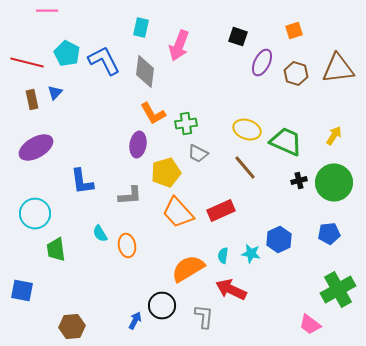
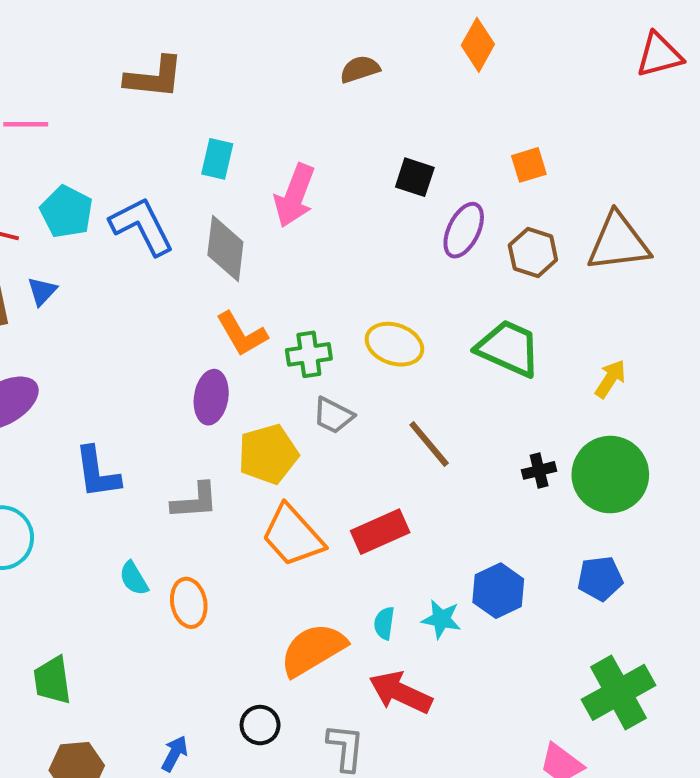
yellow ellipse: (247, 130) -> (394, 344), moved
green trapezoid: (286, 142) -> (508, 348), moved
green trapezoid: (56, 250) -> (52, 680), moved
black circle: (162, 306) -> (260, 725), size x0.7
blue arrow: (135, 321) -> (174, 754), moved

